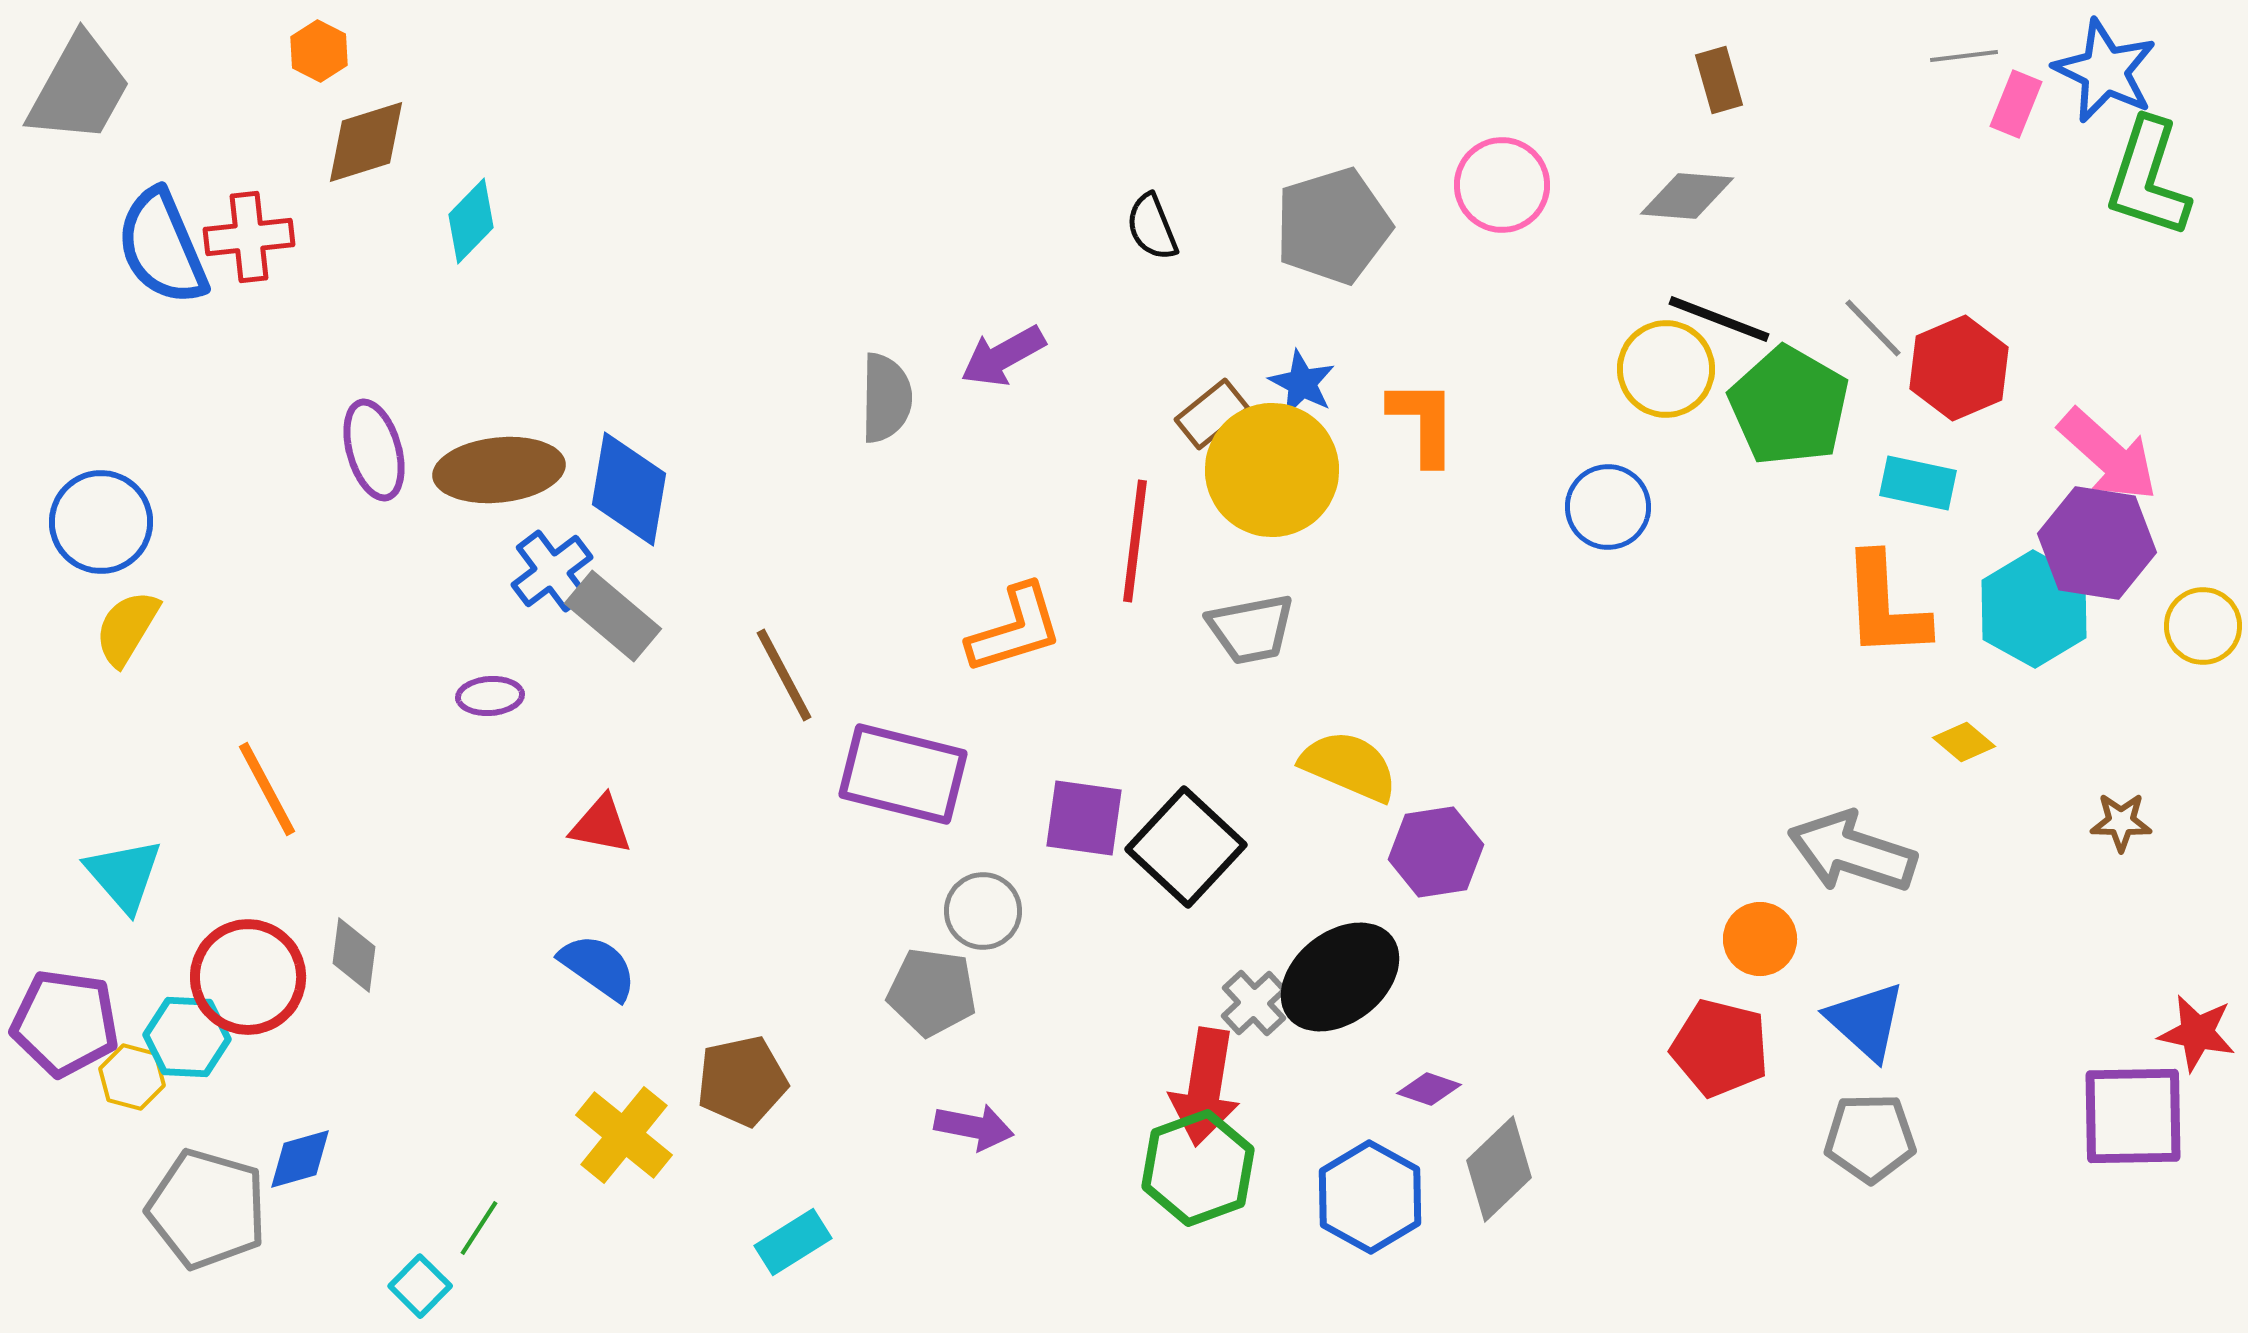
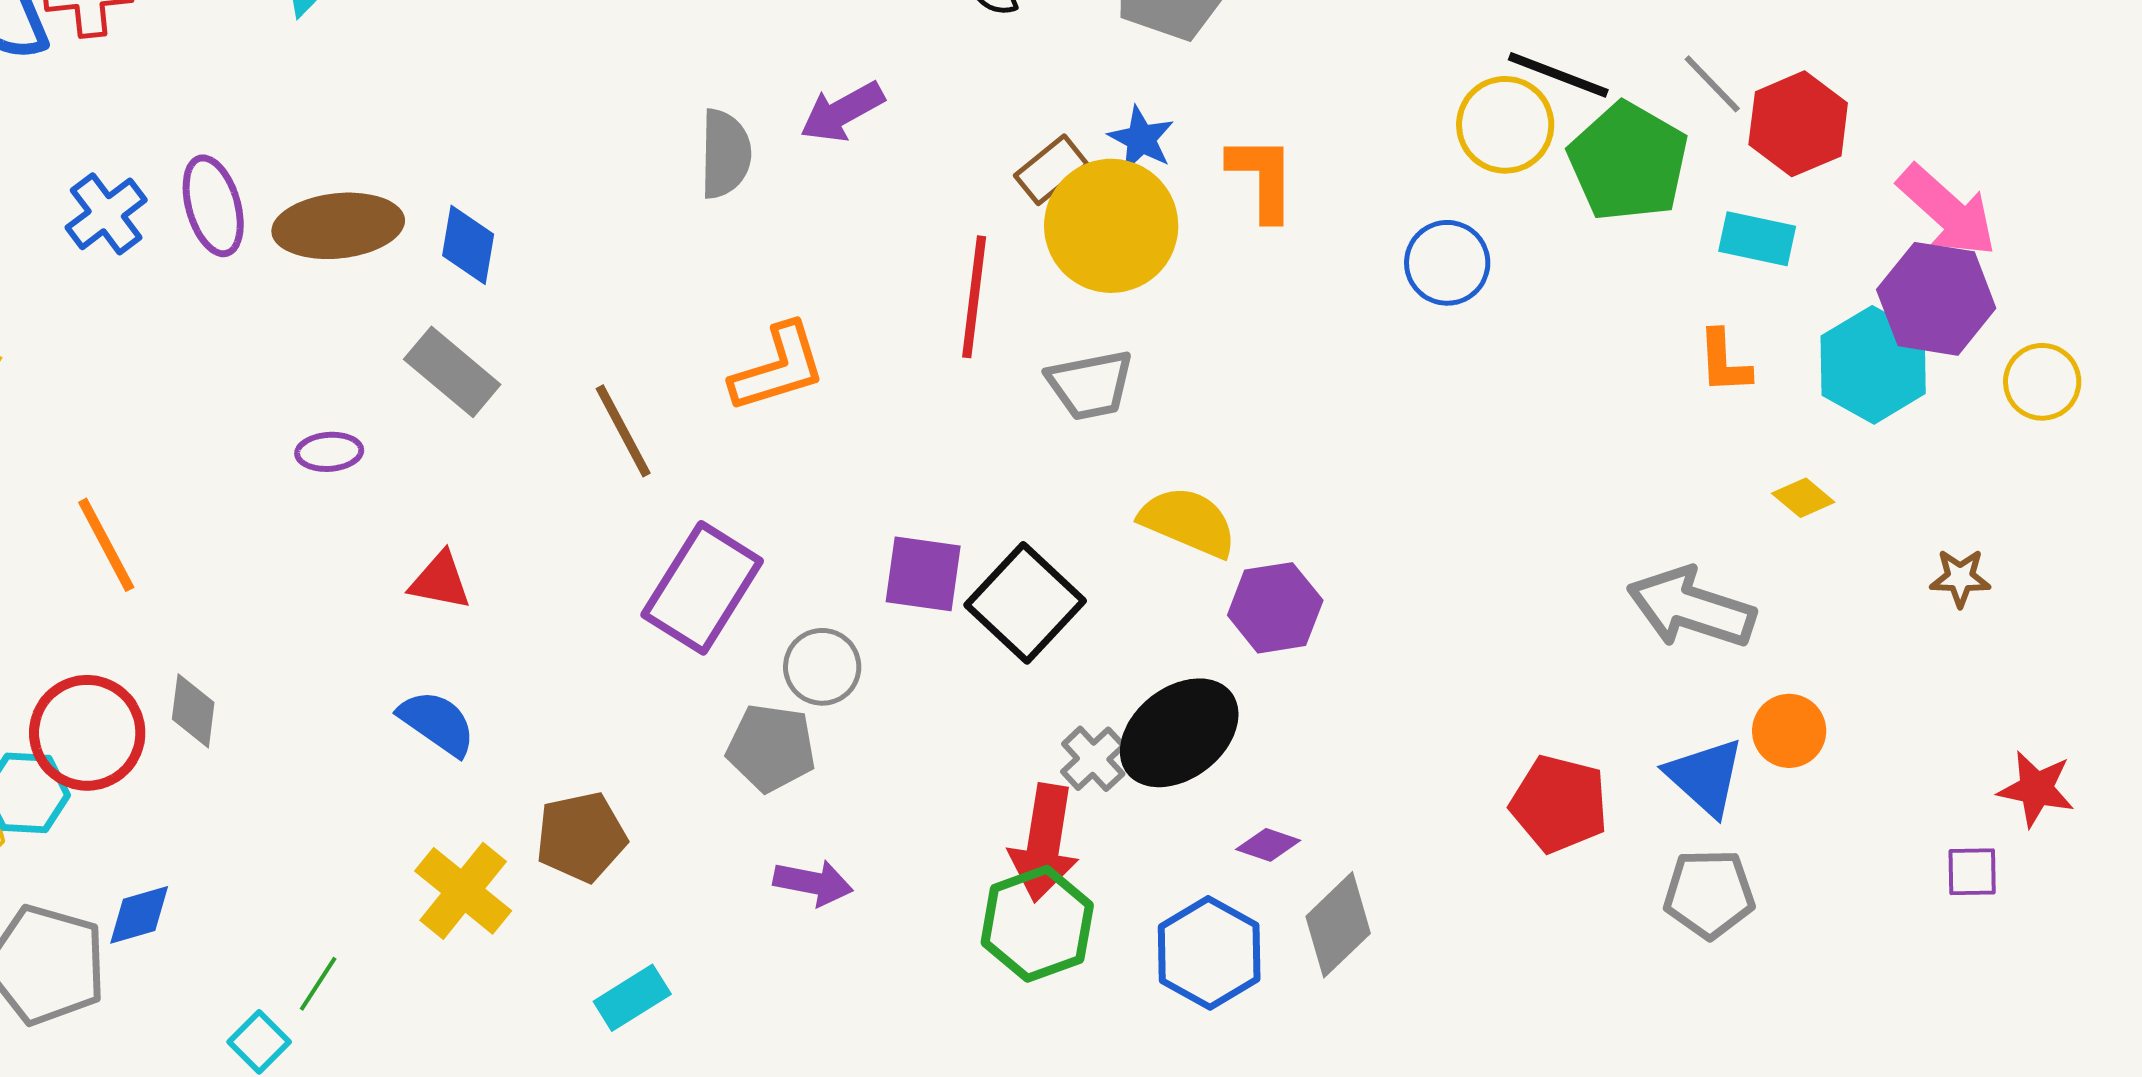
blue diamond: (629, 489) -> (468, 245), size x0.7
blue cross: (552, 571) -> (106, 214), moved
orange L-shape: (1885, 606) -> (1724, 362), size x0.6
orange L-shape: (1015, 629) -> (778, 368), moved
purple rectangle: (903, 774) -> (702, 588), moved, turned -72
orange circle: (1760, 939) -> (1789, 731), moved
purple square: (2133, 1116) -> (1972, 872), size x0.5

